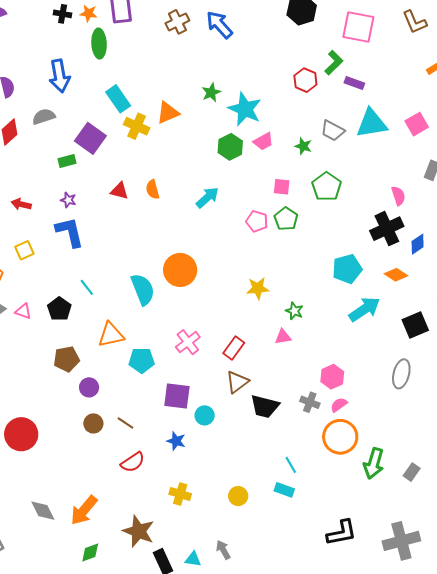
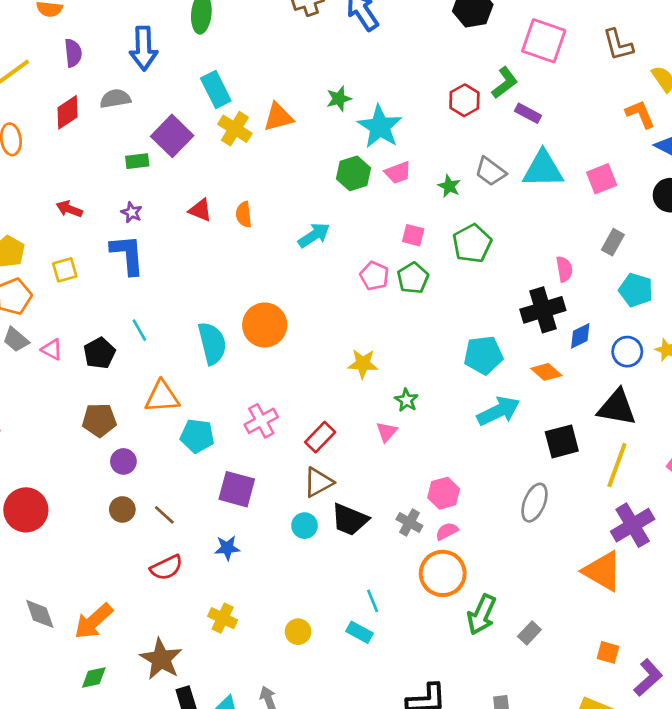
pink triangle: (283, 337) -> (387, 432), turned -48
cyan circle: (205, 415) -> (305, 526), moved
blue star: (176, 441) -> (227, 548), turned -30

